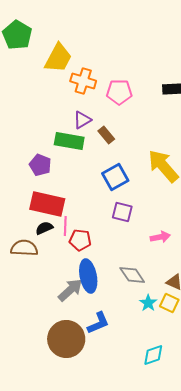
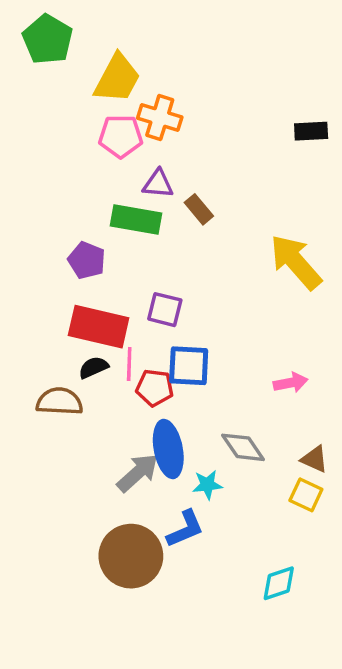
pink pentagon: (119, 92) -> (121, 136), moved
purple triangle: (82, 120) -> (158, 184), turned 36
blue square: (115, 177) -> (189, 366), moved, turned 32
purple square: (122, 212) -> (165, 310), moved
cyan star: (148, 303) -> (207, 485), moved, turned 30

